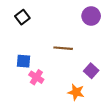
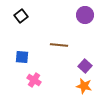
pink cross: (36, 77) -> (34, 80), moved
orange star: (76, 92) -> (84, 86), moved

